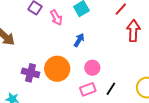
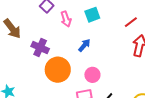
purple cross: (31, 73) -> (40, 48), moved

